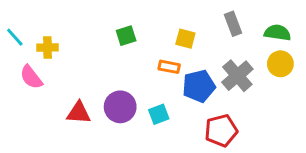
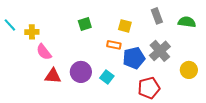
yellow circle: (280, 64) -> (189, 70), moved
pink semicircle: (31, 77) -> (44, 52), moved
cyan square: (159, 114) -> (107, 77), turned -32

